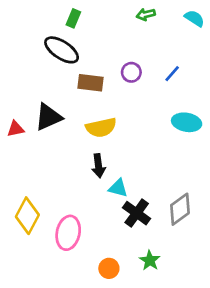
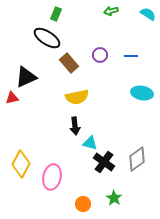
blue line: (172, 74) -> (131, 56), turned 48
brown rectangle: (91, 83) -> (69, 63), turned 42
black triangle: (48, 117) -> (26, 77), moved

